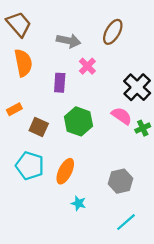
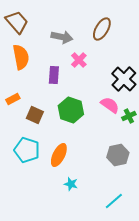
gray hexagon: (121, 181) -> (118, 155), moved

